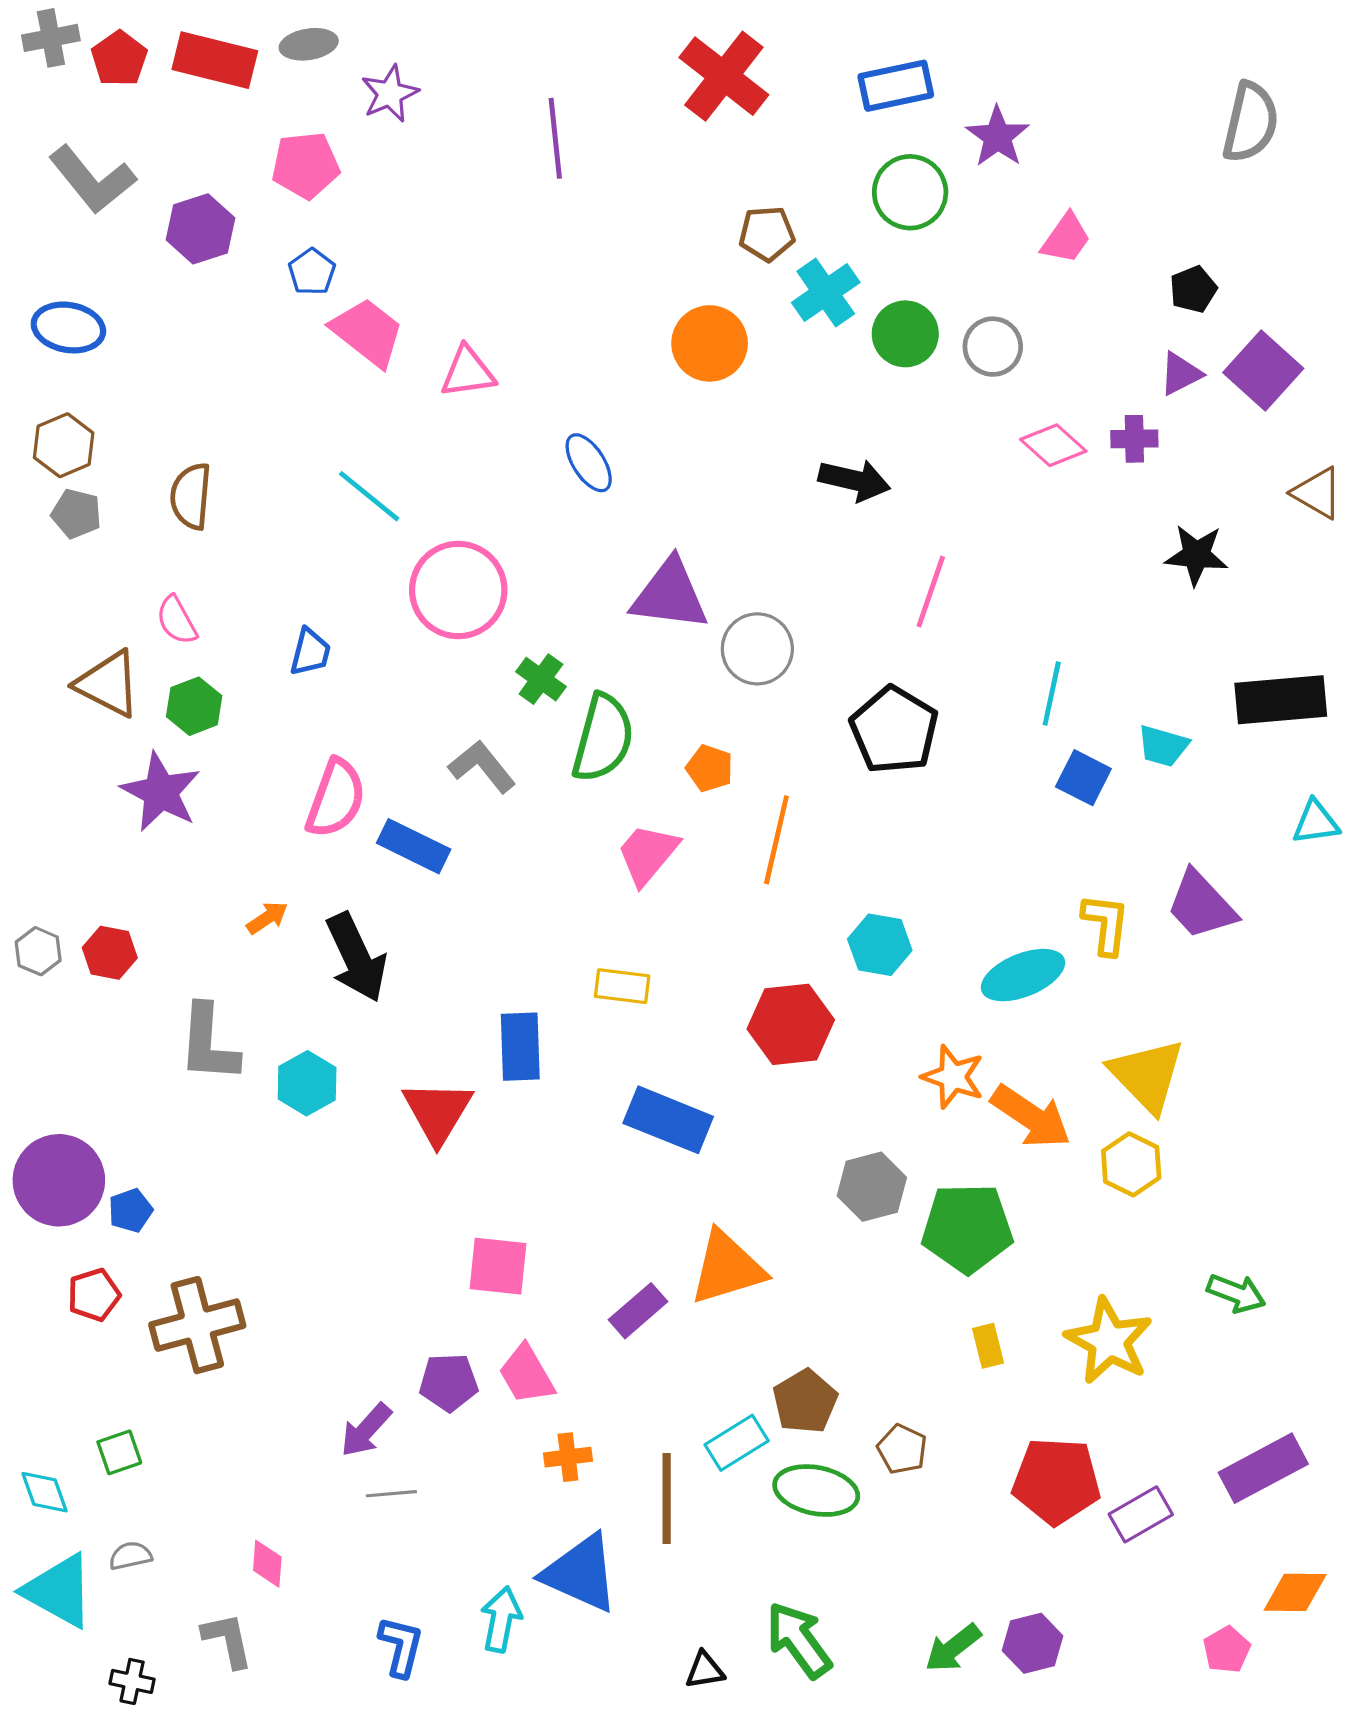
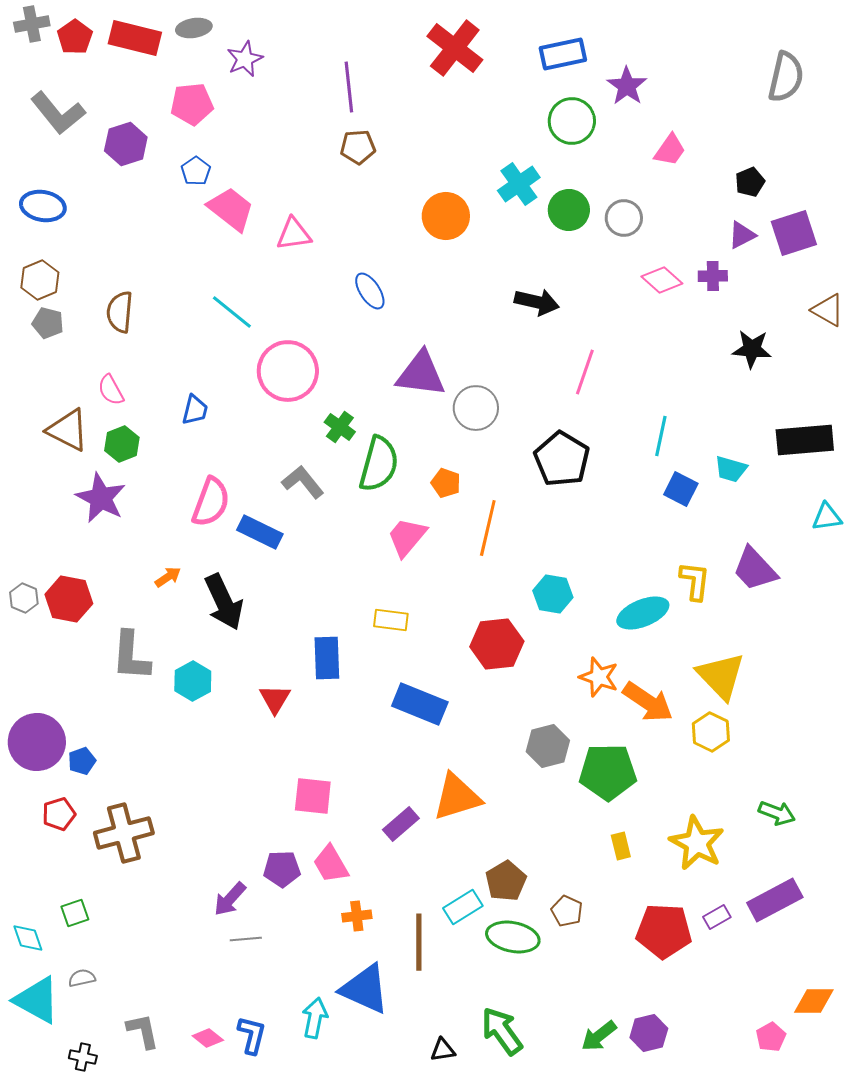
brown pentagon: (767, 234) -> (358, 147), moved
purple square: (1263, 370) -> (794, 233), turned 30
red hexagon: (110, 953) -> (69, 599), size x1.4
red triangle: (438, 1112) -> (275, 699), size x0.7
purple rectangle: (1263, 1468) -> (775, 900), moved
purple rectangle: (1141, 1514) -> (717, 917), moved, size x0.7
pink diamond: (267, 1564) -> (208, 1038), moved, turned -56

